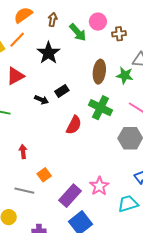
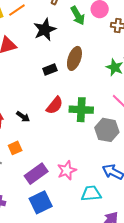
brown ellipse: (99, 72) -> (74, 58), moved
black arrow: (42, 100) -> (23, 117), moved
green cross: (100, 108) -> (81, 110), moved, turned -35

